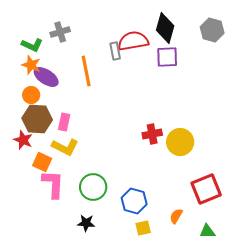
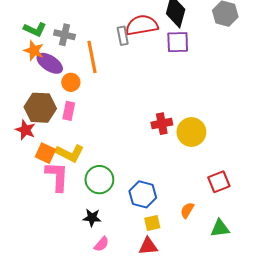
gray cross: (60, 32) -> (65, 35), moved, turned 30
orange circle: (31, 95) -> (71, 82), moved
yellow L-shape: (65, 147) -> (70, 153), moved
red square: (206, 189) -> (219, 182), size x0.7

